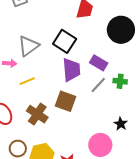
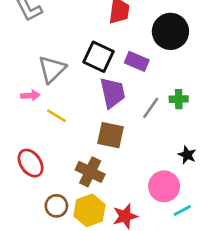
purple rectangle: (99, 63) -> (137, 61), moved
yellow line: (27, 81) -> (56, 116), turned 63
brown cross: (37, 114) -> (90, 172), moved

